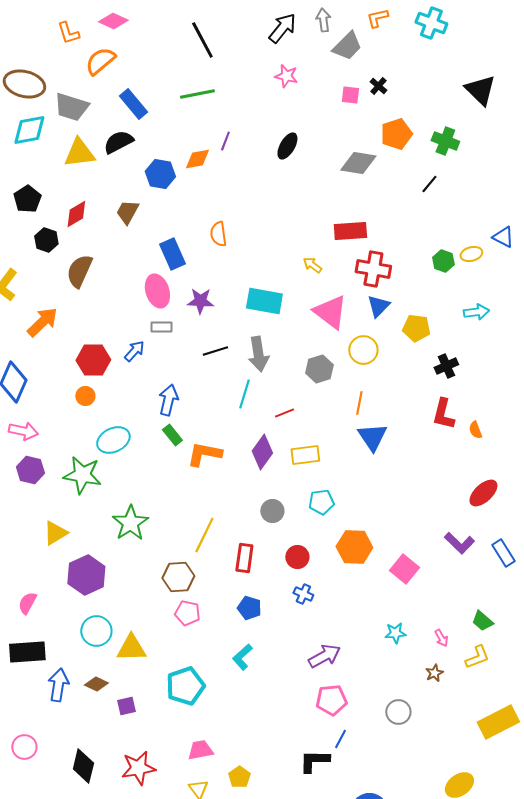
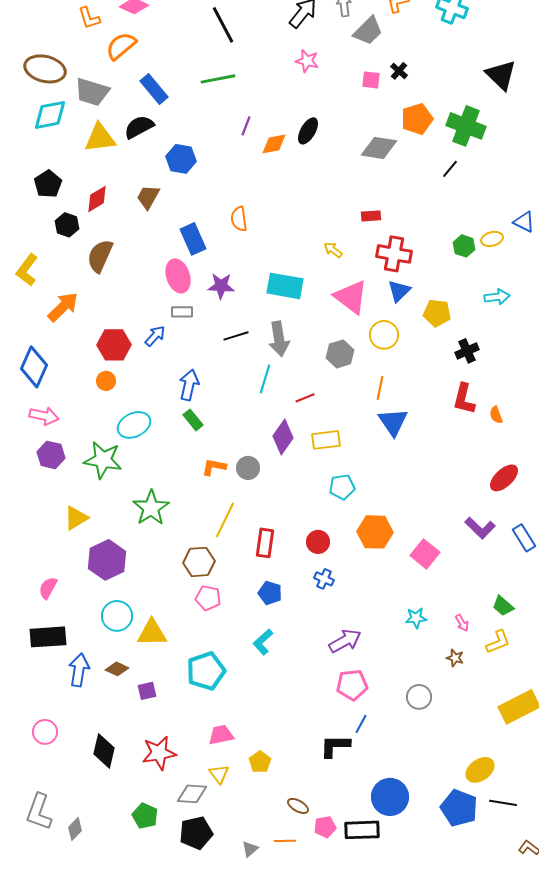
green cross: (445, 141) -> (466, 126), size x1.4
orange diamond: (197, 159) -> (274, 144), moved
red rectangle: (350, 231) -> (371, 216), size x0.6
orange L-shape: (204, 454) -> (214, 467), moved, size x0.7
gray circle: (272, 511) -> (248, 468), moved
brown star: (434, 673) -> (455, 658), turned -30

